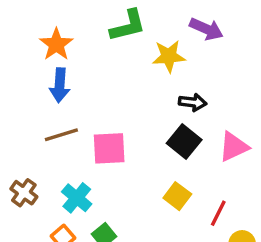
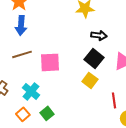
yellow square: (177, 196) -> (90, 80), moved
red line: (218, 213) -> (114, 100), turned -35

